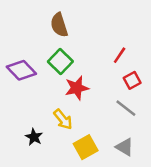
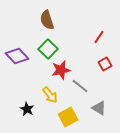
red line: (120, 55) -> (99, 37), moved
gray line: (126, 108) -> (80, 86), moved
gray triangle: (125, 147) -> (99, 108), moved

